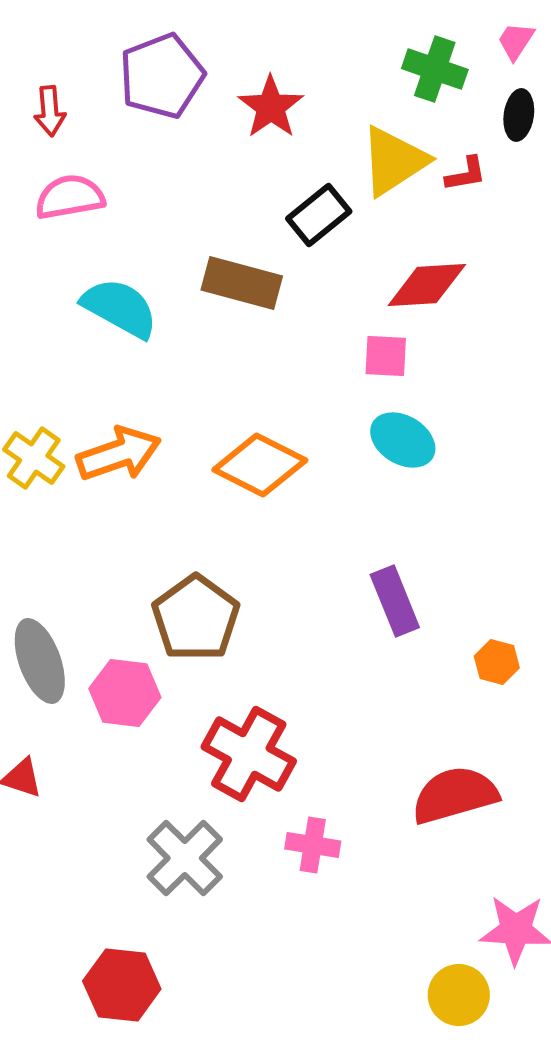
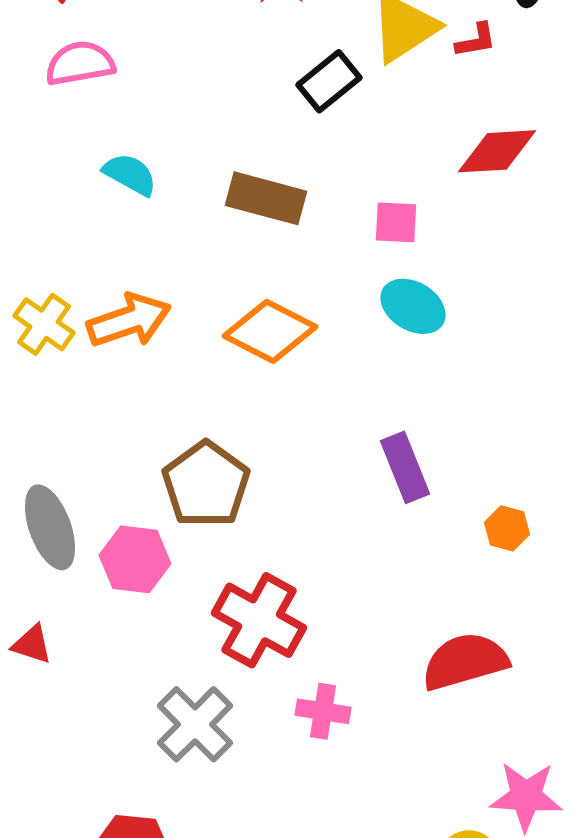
brown rectangle: (242, 283) -> (266, 198), moved
red diamond: (427, 285) -> (497, 151), moved
cyan semicircle: (120, 308) -> (130, 174), size x0.7

